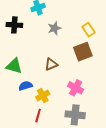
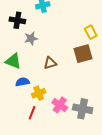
gray star: (54, 28) -> (31, 38), moved
pink cross: (76, 88) -> (60, 105), moved
gray cross: (75, 115) -> (83, 109), moved

